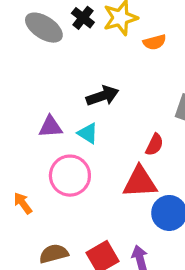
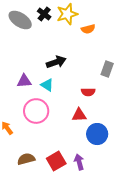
red semicircle: (155, 145) -> (88, 92), turned 64
red triangle: (140, 182) -> (79, 115), size x0.7

